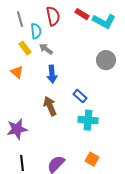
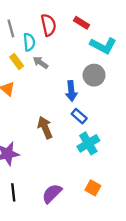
cyan L-shape: (104, 21) -> (103, 46), moved
gray circle: (106, 60) -> (94, 75), moved
blue arrow: (52, 74) -> (71, 91), moved
cyan cross: (88, 120) -> (88, 143), turned -36

